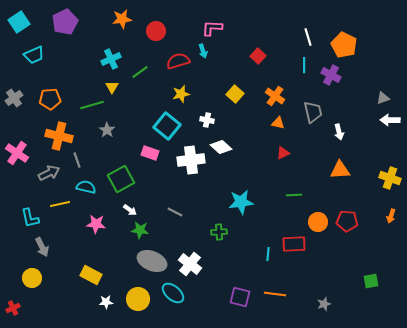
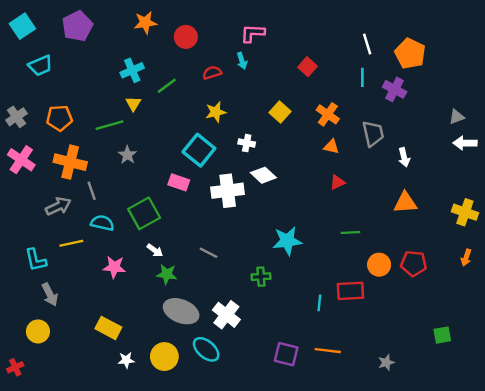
red semicircle: (178, 61) -> (212, 73), size x0.7
pink cross: (17, 153) -> (21, 160), moved

